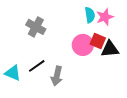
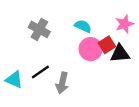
cyan semicircle: (90, 15) -> (83, 26), moved, turned -56
pink star: (105, 17) -> (124, 24), moved
red square: (98, 41) -> (107, 45), turned 35

